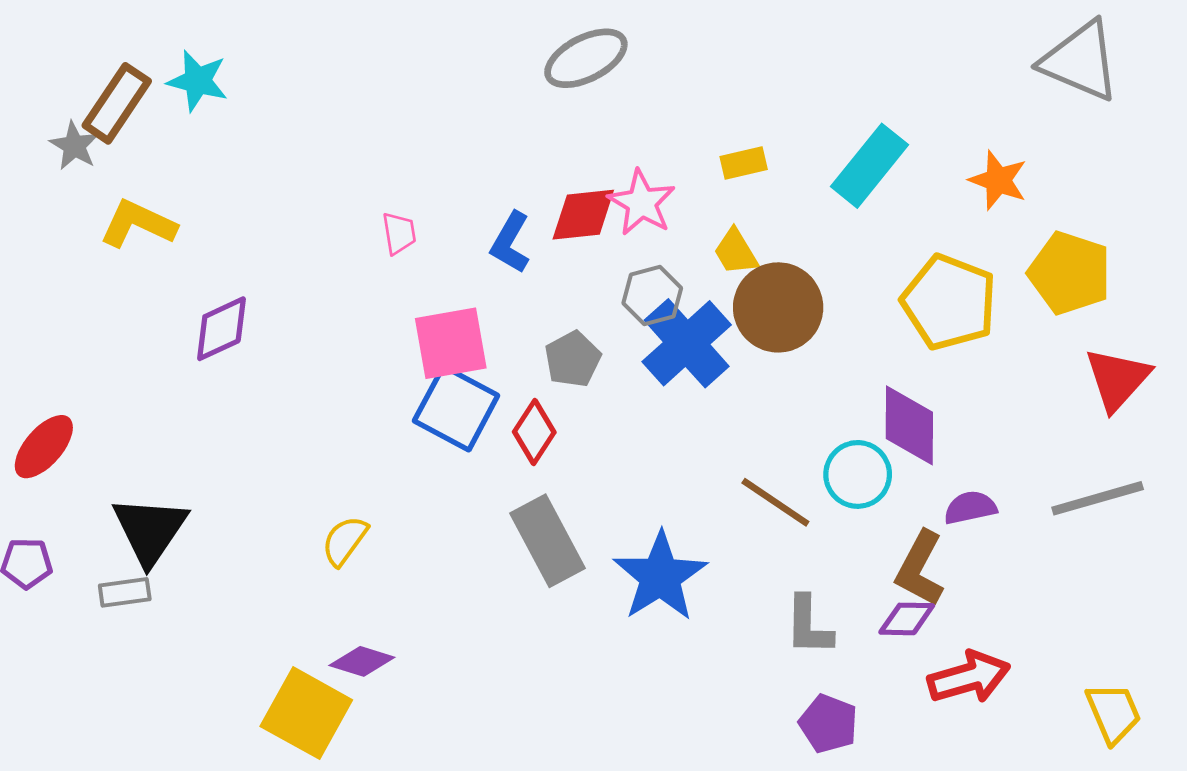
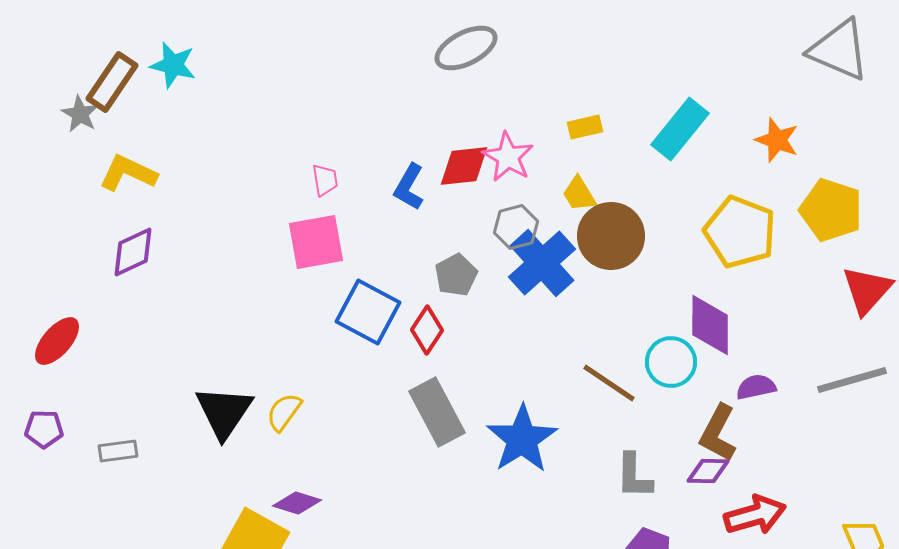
purple diamond: (221, 329) -> (133, 252), moved
pink square: (451, 343) -> (316, 242), moved
black triangle: (150, 530) -> (224, 412), moved

